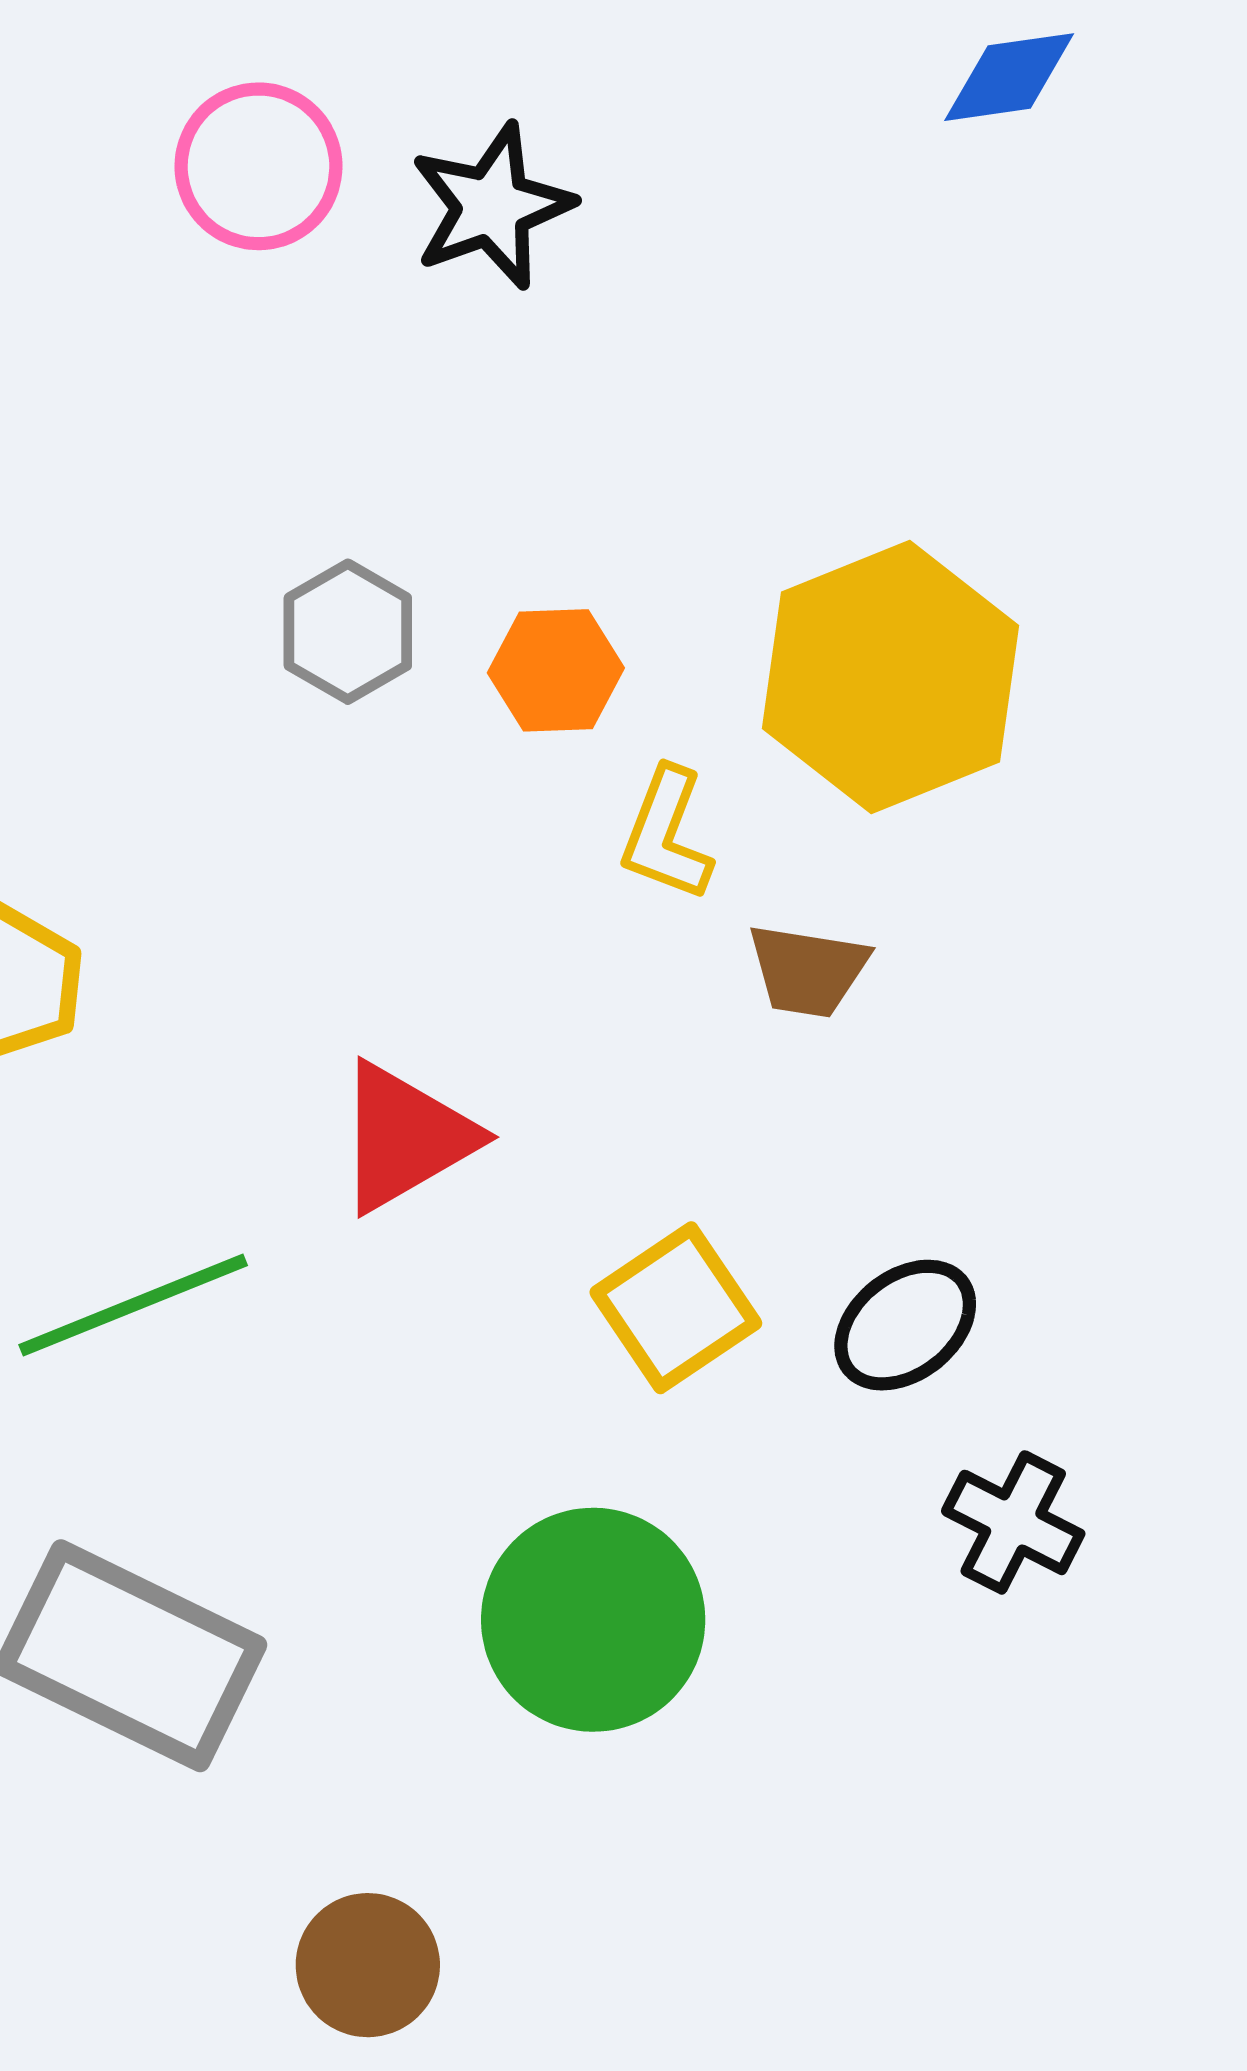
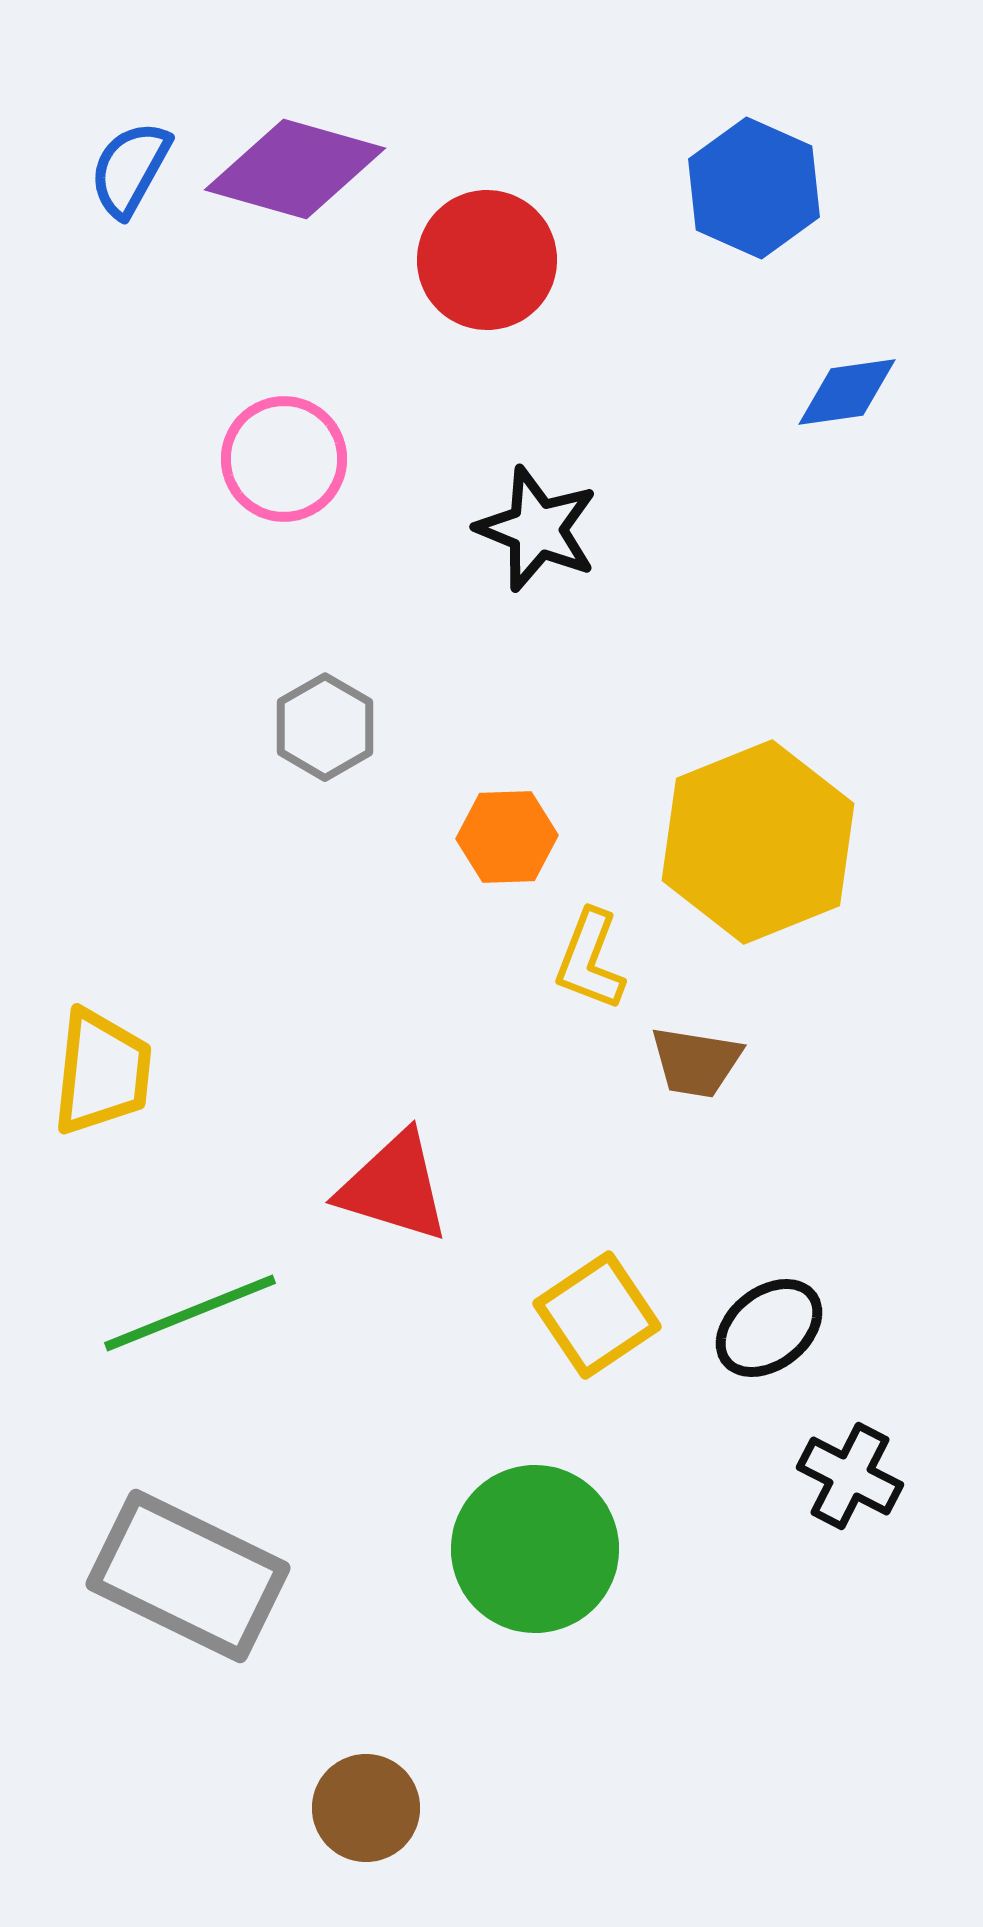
black star: (492, 206) -> (537, 529), moved, turned -30
gray hexagon: (348, 632) -> (325, 727), moved
red triangle: (405, 1137) -> (394, 1187), turned 47

